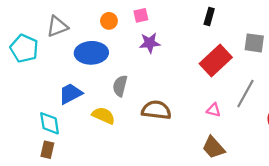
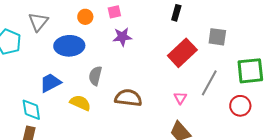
gray triangle: (57, 26) -> (38, 22), turned -30
pink triangle: (214, 110) -> (180, 98), turned 48

